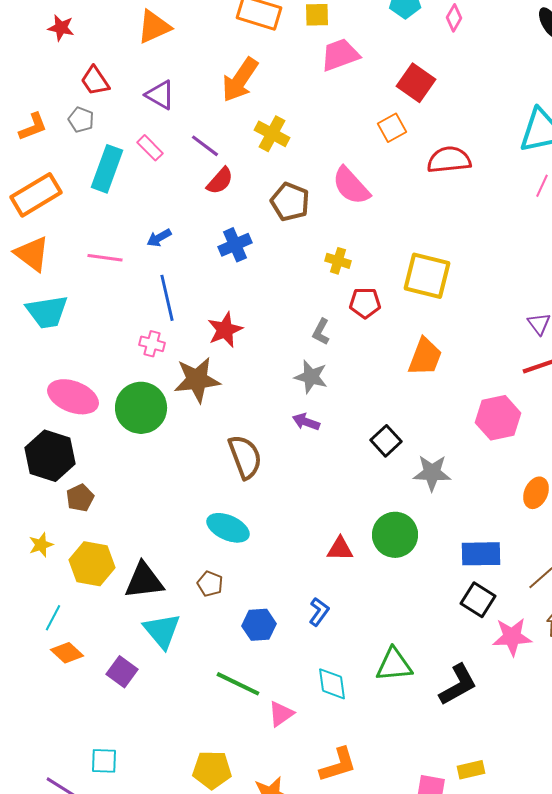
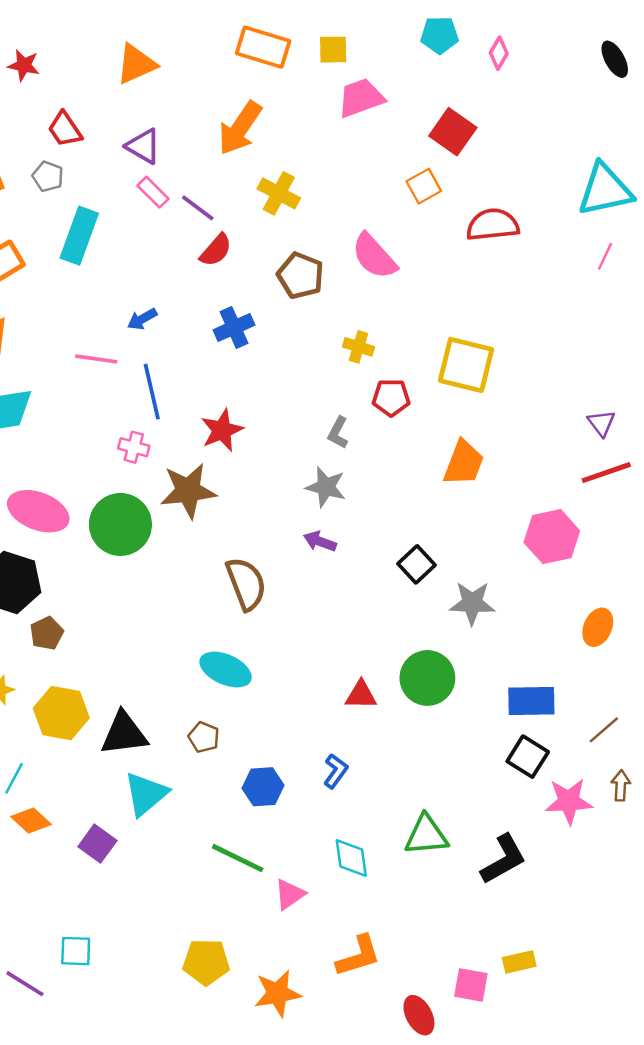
pink rectangle: (150, 148) -> (153, 192), moved
pink line: (105, 258) -> (96, 359), moved
cyan triangle: (162, 631) -> (146, 794), turned 30

